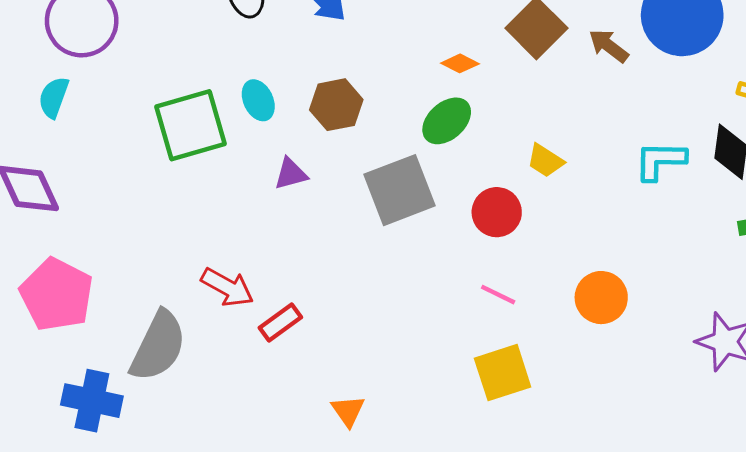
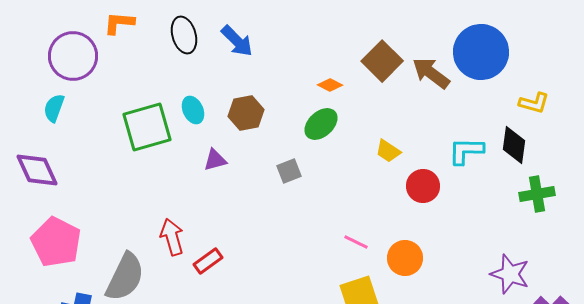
brown arrow: (609, 46) -> (431, 73), size x1.4
gray square: (400, 190) -> (289, 171), size x0.5
red circle: (497, 212) -> (423, 186), moved
red arrow: (227, 287) -> (172, 237), turned -135
orange circle: (601, 298) -> (405, 258), moved

